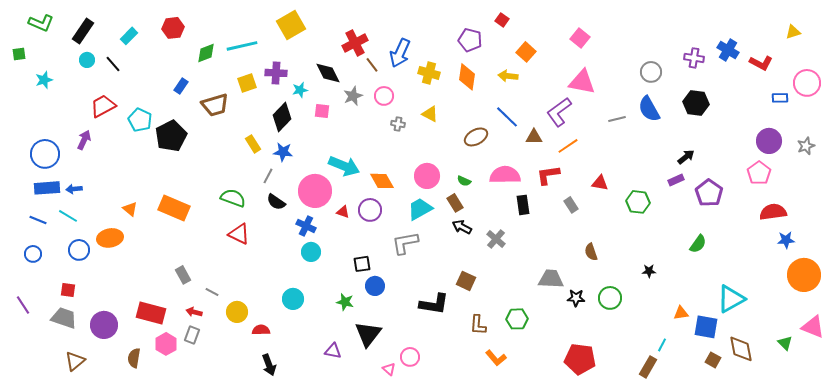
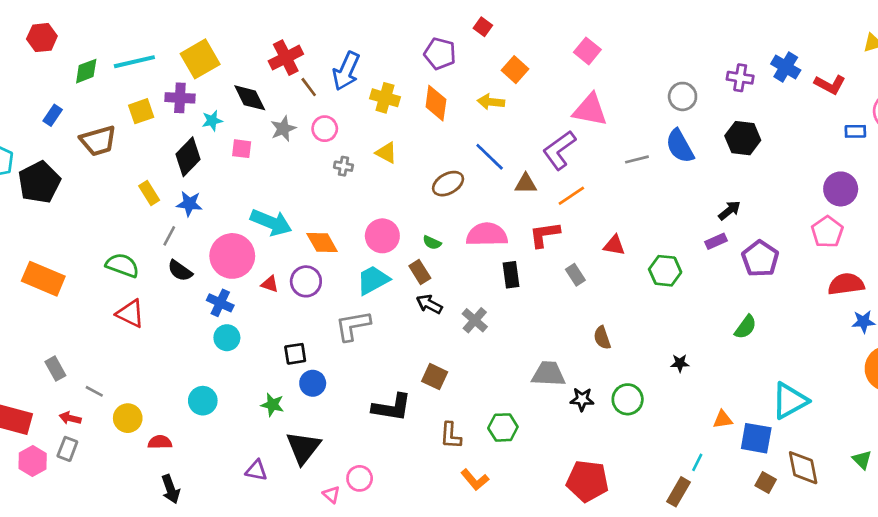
yellow square: (291, 25) -> (200, 59), moved

